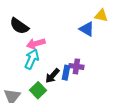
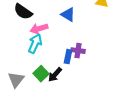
blue triangle: (87, 29) -> (68, 15), moved
black arrow: (52, 76) -> (55, 75), moved

